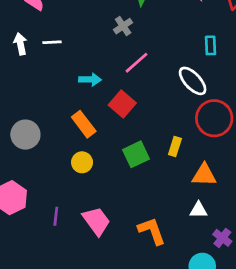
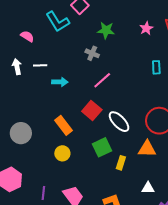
gray cross: (123, 26) -> (92, 53), turned -32
cyan arrow: (90, 80) -> (60, 82), moved
white ellipse: (193, 81) -> (119, 122), moved
yellow rectangle: (175, 147) -> (121, 163), moved
orange triangle: (204, 175) -> (147, 149), moved

